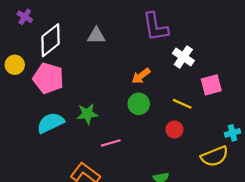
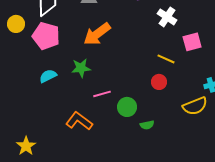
orange arrow: (141, 76) -> (97, 34), moved, size x1.6
green circle: (139, 104) -> (127, 107), moved
cyan semicircle: (50, 123) -> (48, 76), size x0.7

